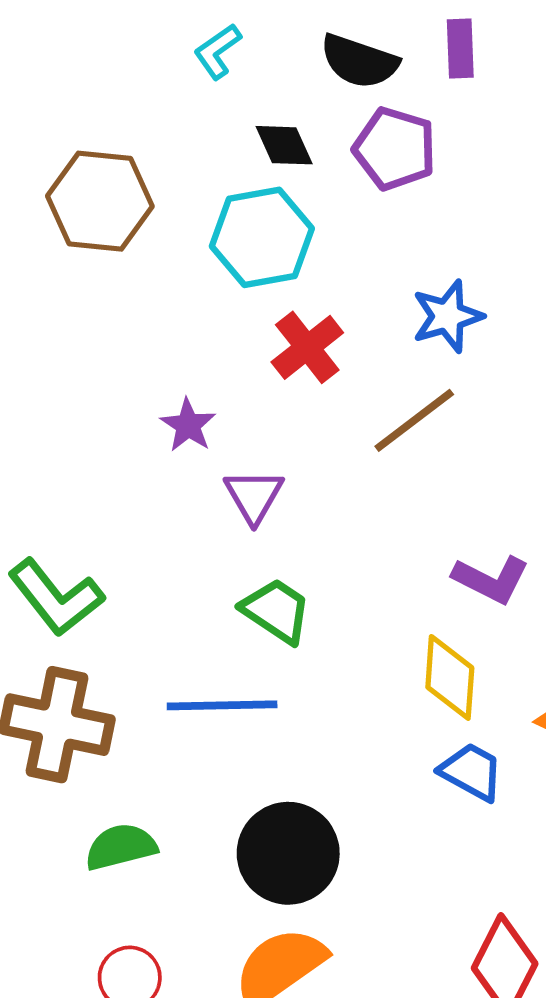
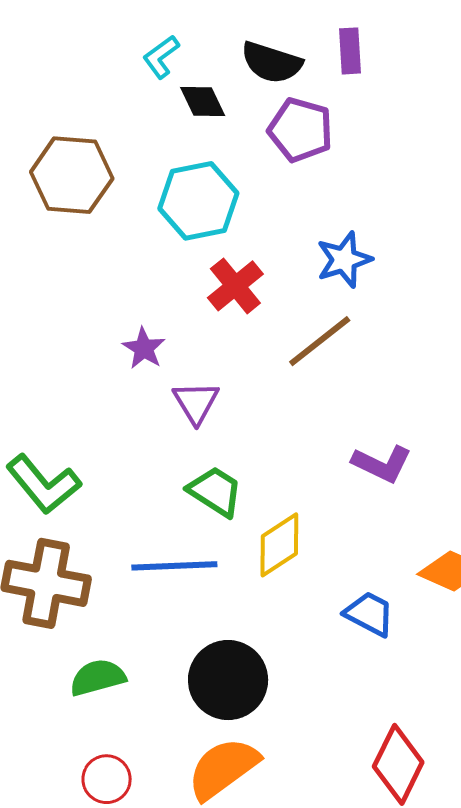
black diamond: (284, 145) -> (203, 102), moved
yellow diamond: (450, 677) -> (279, 545), moved, turned 54

